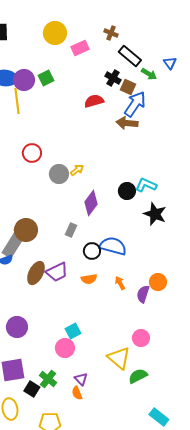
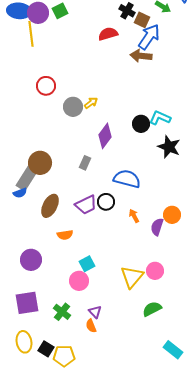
black circle: (92, 251) -> (106, 202), moved
purple trapezoid: (57, 272) -> (86, 205), moved
orange semicircle: (89, 279) -> (65, 235), moved
yellow triangle: (119, 358) -> (132, 277), moved, turned 30
black square: (32, 389) -> (46, 349), moved

